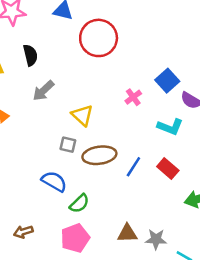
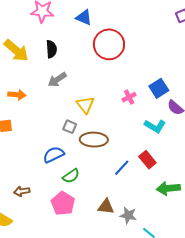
blue line: (133, 167) -> (122, 168), moved
blue semicircle: (54, 181) -> (54, 155), turned -65
pink pentagon: (75, 238) -> (63, 203), turned -30

